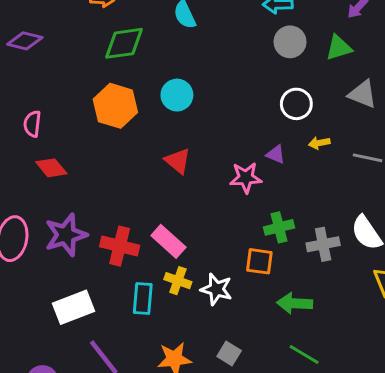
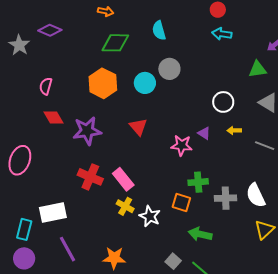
gray circle: (290, 42) -> (169, 69), moved
purple star: (66, 235) -> (87, 131), moved
cyan rectangle: (143, 299) -> (24, 229), moved
gray square: (229, 354) -> (173, 261), moved

